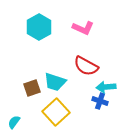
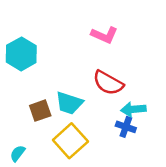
cyan hexagon: (39, 27) -> (21, 54), moved

